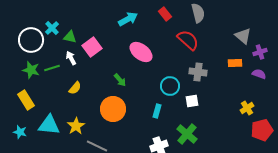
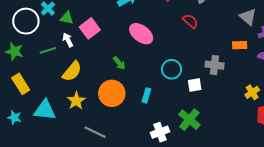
red semicircle: (188, 40) -> (190, 21), size x0.7
green star: (31, 70) -> (14, 51), moved
gray cross: (198, 72) -> (215, 65), moved
yellow semicircle: (75, 88) -> (72, 71), size x1.5
cyan rectangle: (157, 111) -> (146, 95), moved
yellow star: (76, 126) -> (76, 101), moved

